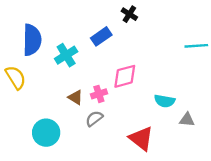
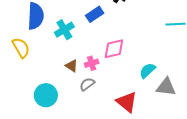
cyan semicircle: (165, 101) -> (147, 71), turned 126
gray triangle: (187, 120) -> (166, 87), size x1.5

